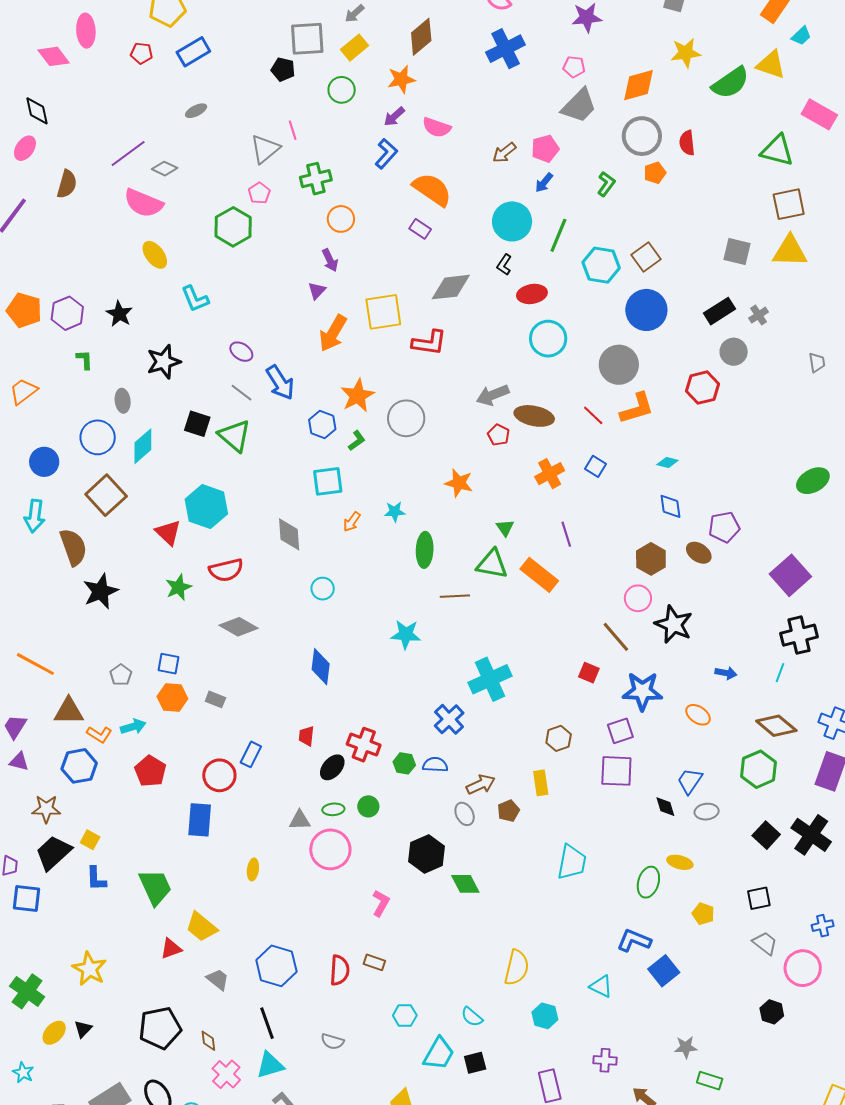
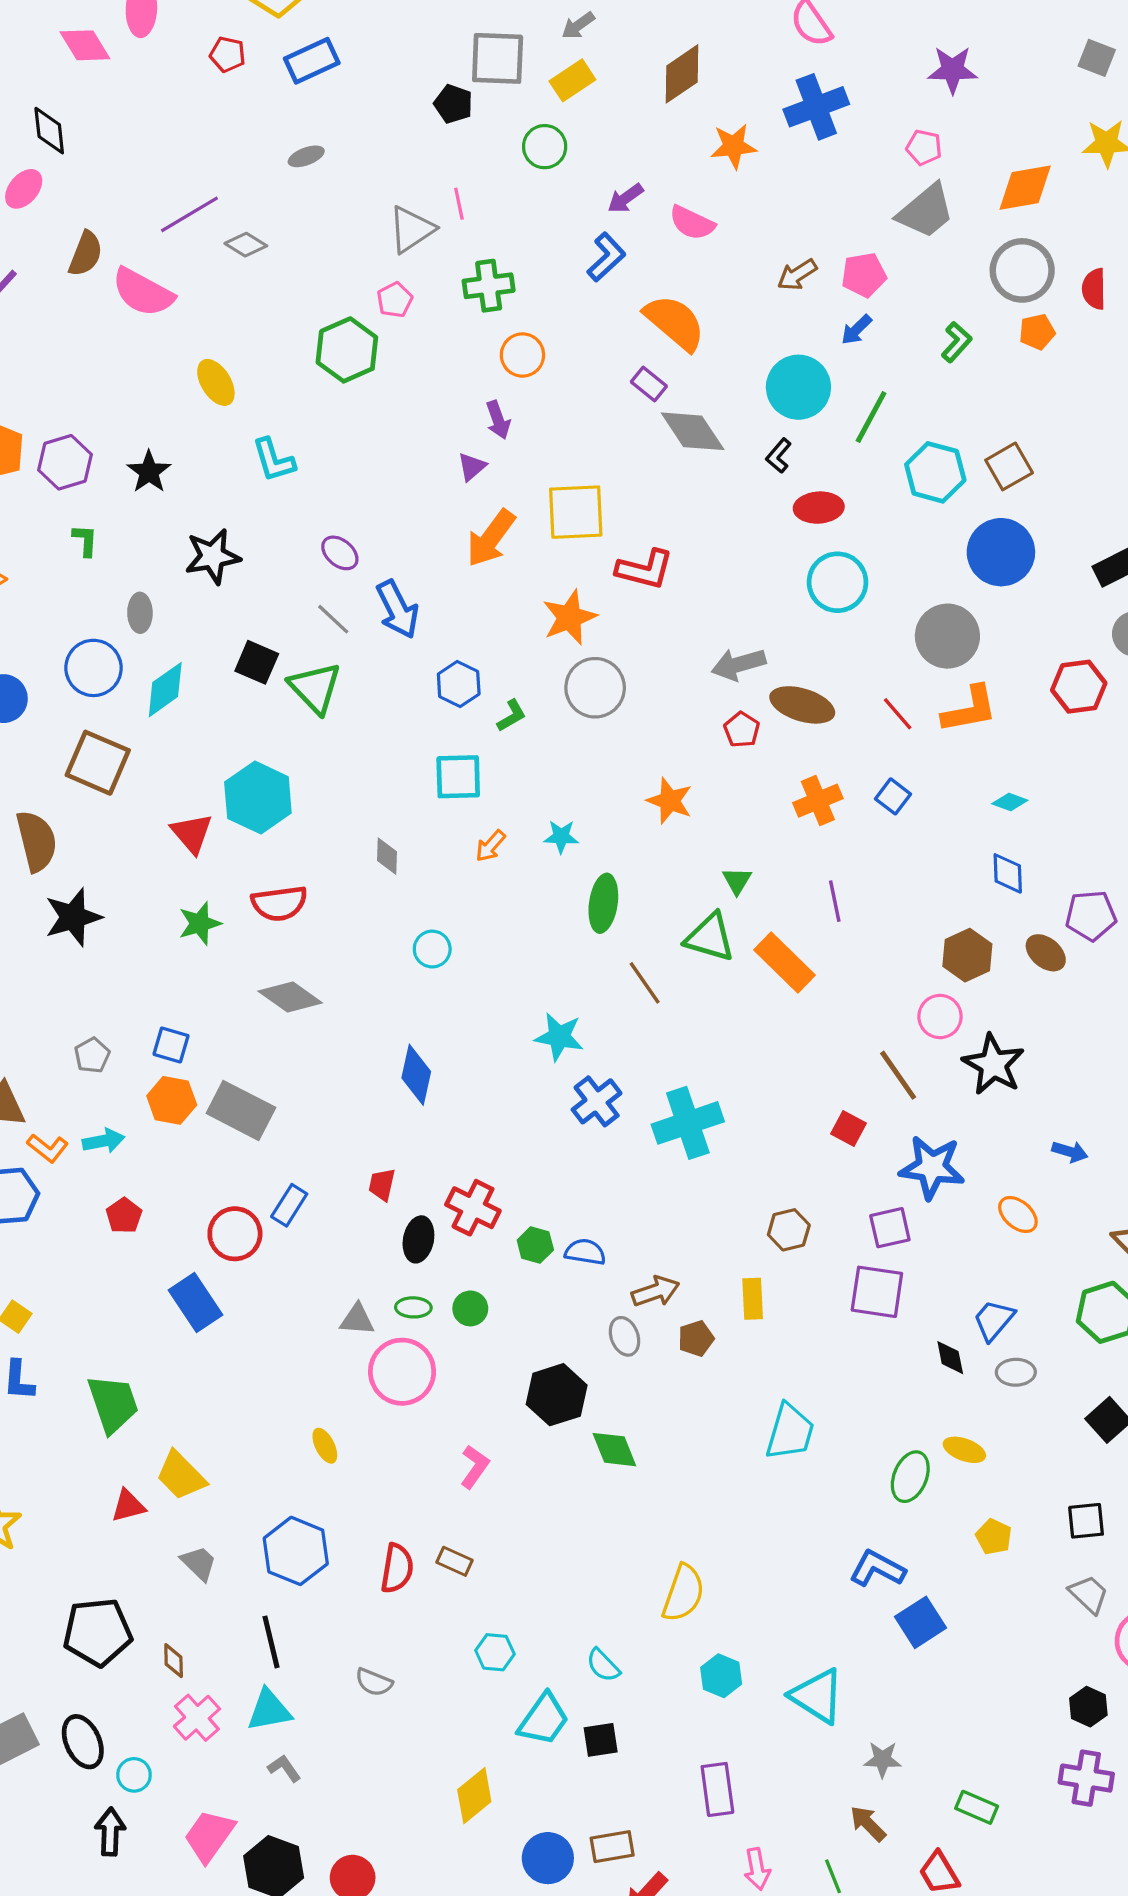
orange star: (401, 79) -> (734, 146), moved
pink semicircle: (143, 203) -> (143, 292), moved
gray diamond: (451, 287) -> (693, 431), moved, turned 57
orange star: (358, 396) -> (569, 617), moved
brown square: (106, 495) -> (98, 763), turned -30
gray diamond: (289, 534) -> (387, 856), size x0.7
brown line: (455, 596) -> (645, 983), turned 52
gray rectangle: (215, 699) -> (241, 1110), size x2.0
blue cross: (449, 719) -> (597, 1101), moved
black ellipse: (332, 767) -> (418, 1239), turned -36
red pentagon: (150, 771) -> (124, 1216), size x0.7
blue rectangle: (200, 820) -> (196, 1302), turned -44
yellow ellipse: (253, 869) -> (325, 1446), moved, turned -40
cyan triangle: (601, 986) -> (817, 1696), moved, size x1.5
gray star: (686, 1047) -> (882, 1760), moved
purple cross: (605, 1060) -> (1086, 1778), moved, size x1.4

